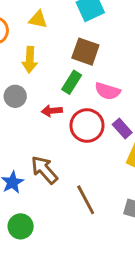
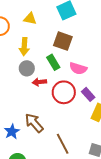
green rectangle: (72, 82) -> (53, 62), turned -63
gray circle: (15, 96) -> (27, 68), moved

